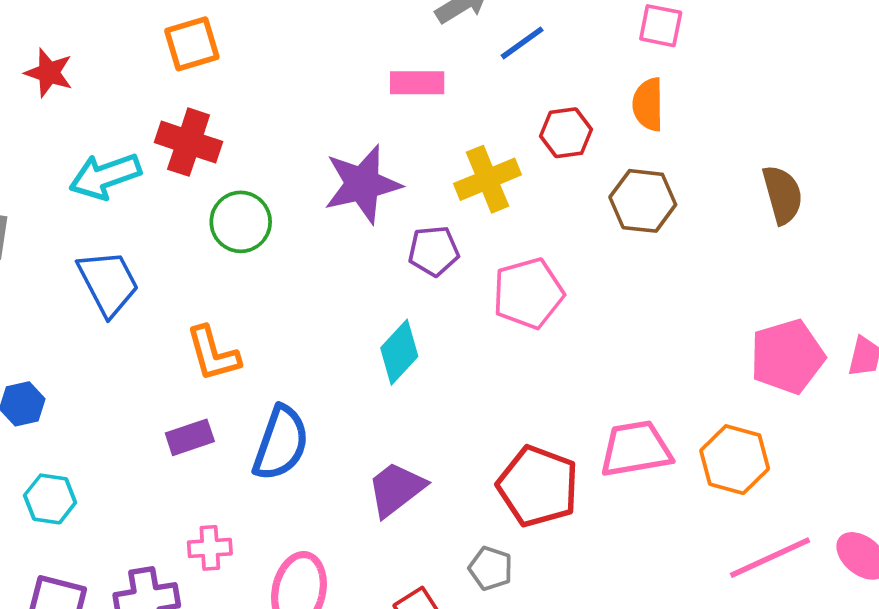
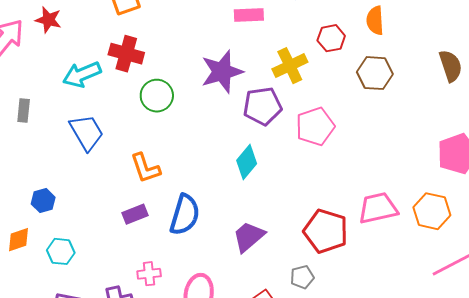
purple pentagon: (434, 251) -> (263, 106), size x1.4
gray pentagon: (491, 568) -> (302, 277), turned -30

